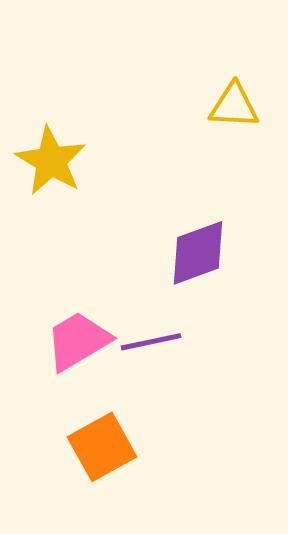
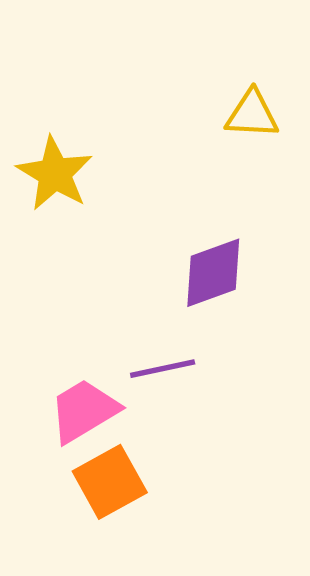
pink trapezoid: (78, 341) -> (84, 411), moved

